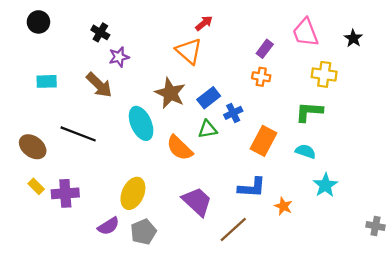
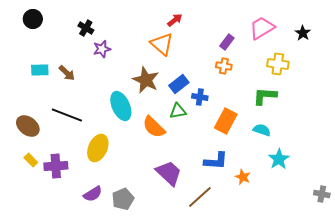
pink trapezoid: (305, 32) -> (262, 28), turned 80
brown arrow: (99, 85) -> (67, 73), moved, size x0.7
blue cross: (233, 113) -> (200, 97), turned 35
yellow ellipse: (133, 193) -> (98, 148), moved

